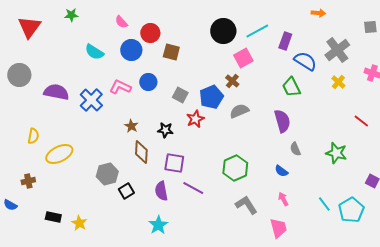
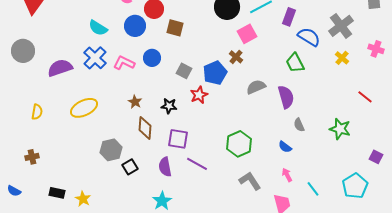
purple semicircle: (56, 92) -> (60, 68), turned -30
blue cross: (91, 100) -> (95, 58), moved
gray semicircle: (239, 111) -> (256, 87), moved
yellow ellipse: (59, 154) -> (84, 108), moved
cyan line: (324, 204) -> (313, 189), moved
blue semicircle: (10, 205) -> (14, 191), moved

